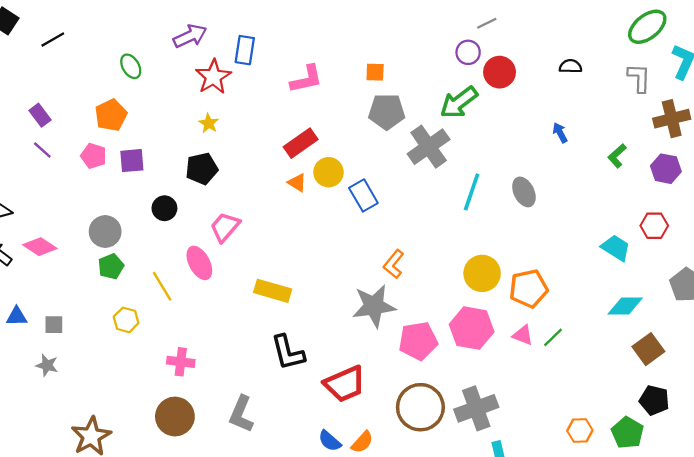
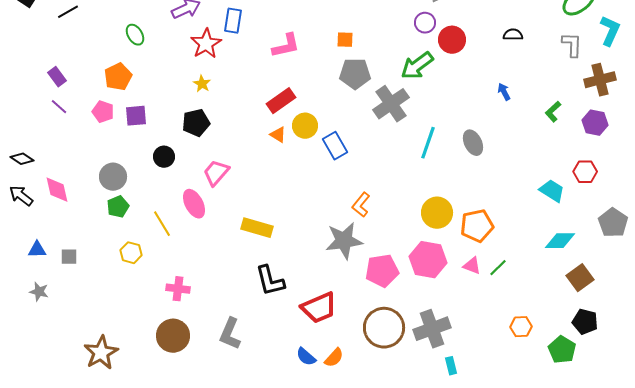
pink diamond: (40, 247) -> (57, 190), turned 44
gray star: (47, 365) -> (39, 292), moved
orange hexagon: (580, 430) -> (521, 327), moved

